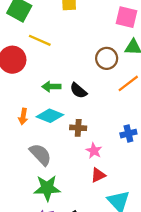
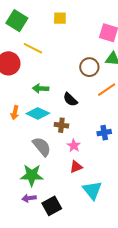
black semicircle: (78, 91) -> (70, 99), moved
gray semicircle: (40, 154) -> (42, 147), moved

